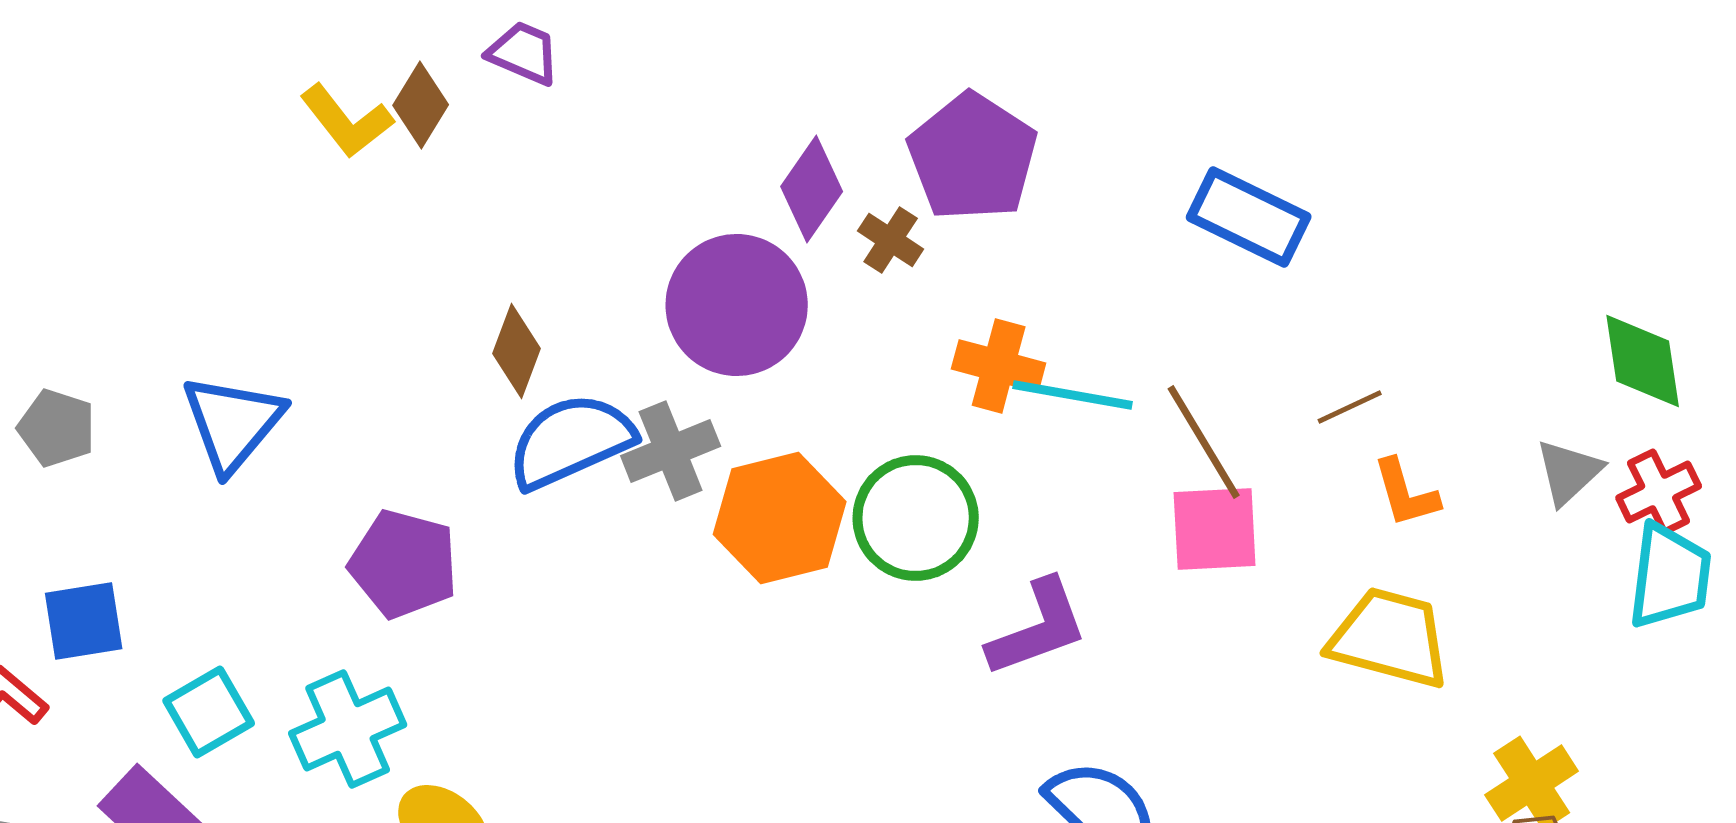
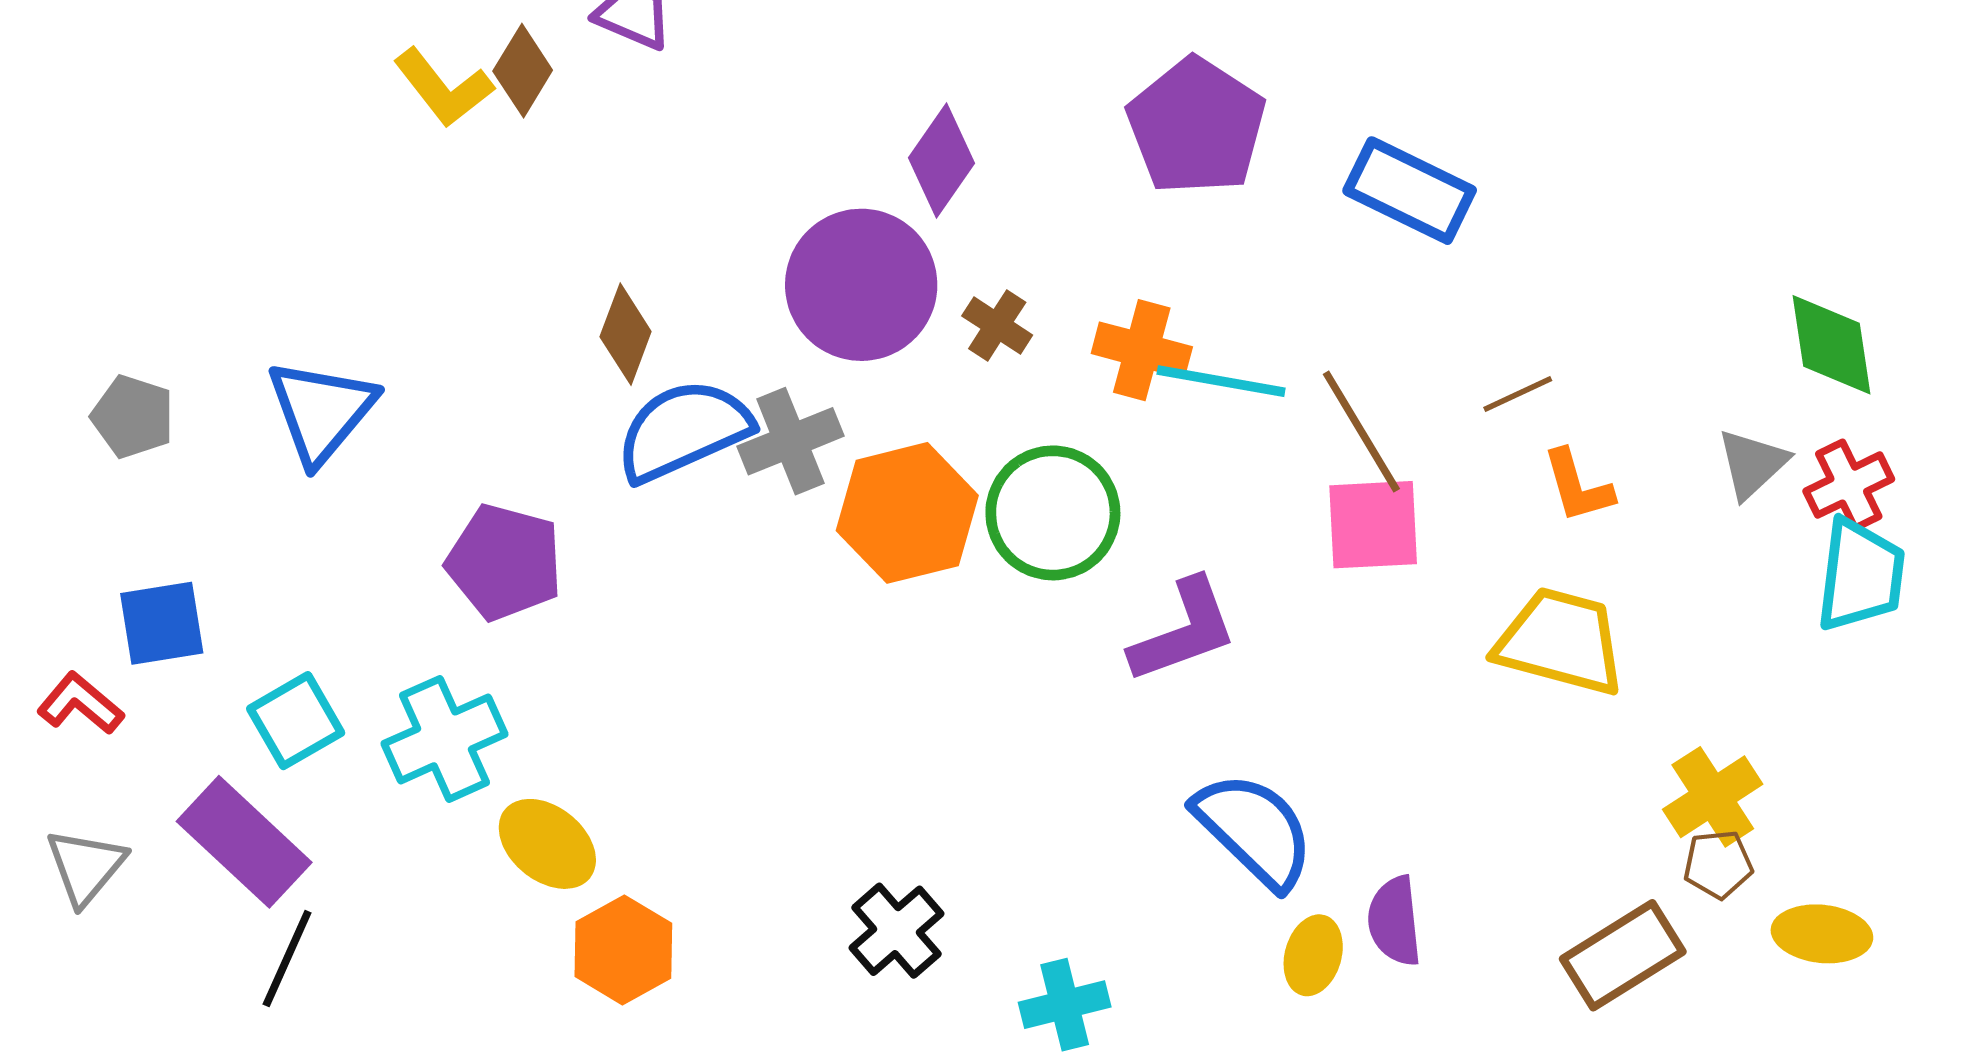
purple pentagon: (973, 157) -> (1196, 126), moved
brown cross: (891, 240) -> (997, 325), moved

